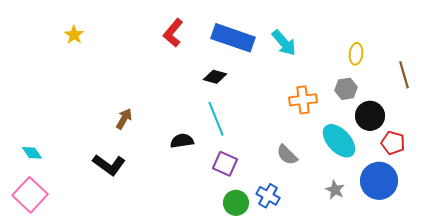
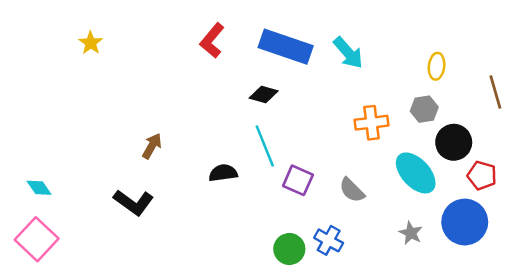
purple square: (225, 164) -> (298, 180), moved

